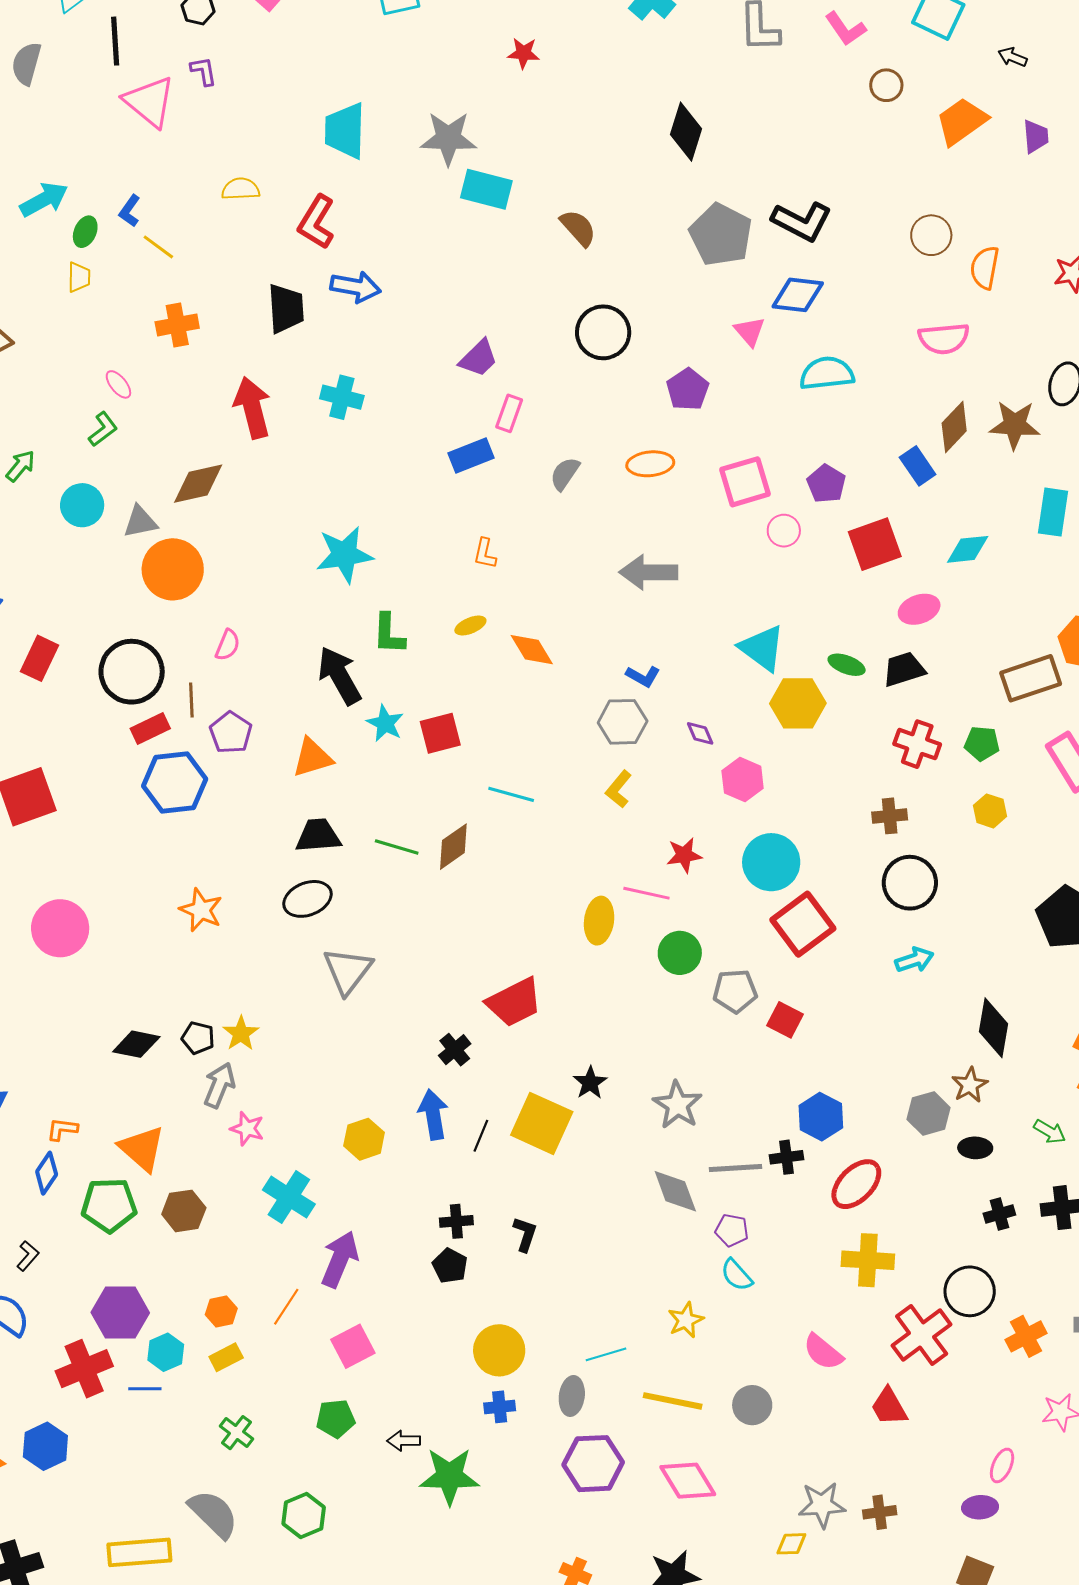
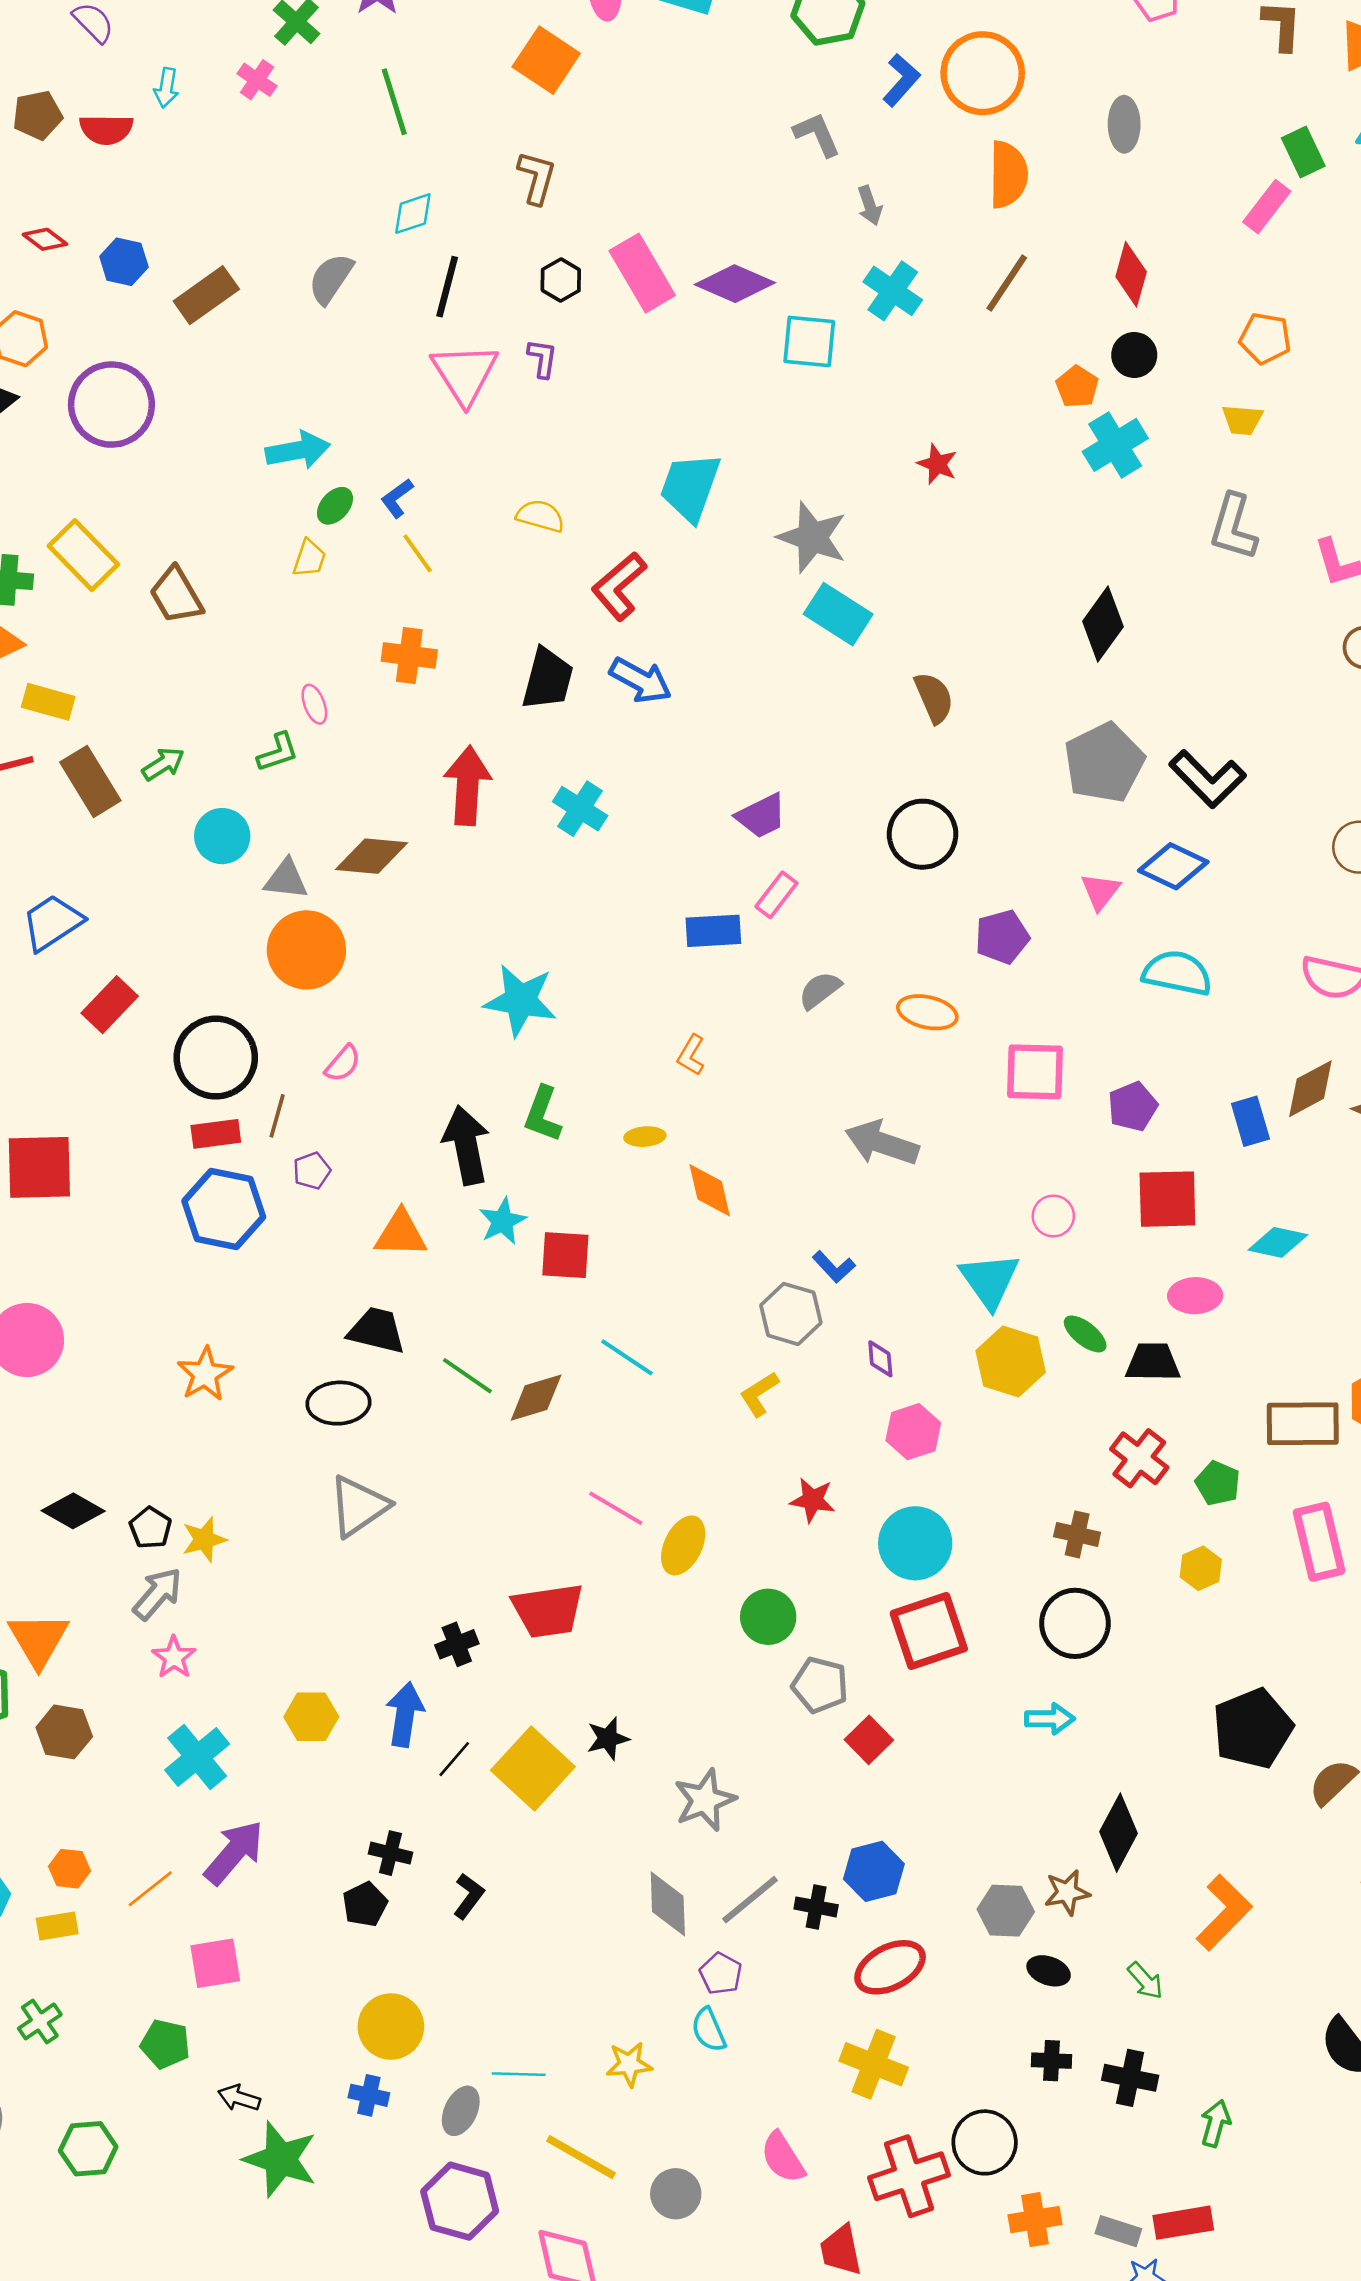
pink circle: (784, 531) -> (1053, 1216), moved
purple pentagon: (231, 733) -> (312, 1171), size x0.7
pink line: (646, 893) -> (616, 1508), moved
gray line: (736, 1168) -> (750, 1900), turned -54

